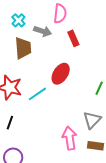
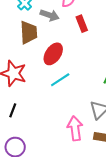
red ellipse: (61, 74) -> (53, 54), moved
cyan line: (37, 94) -> (60, 80), moved

